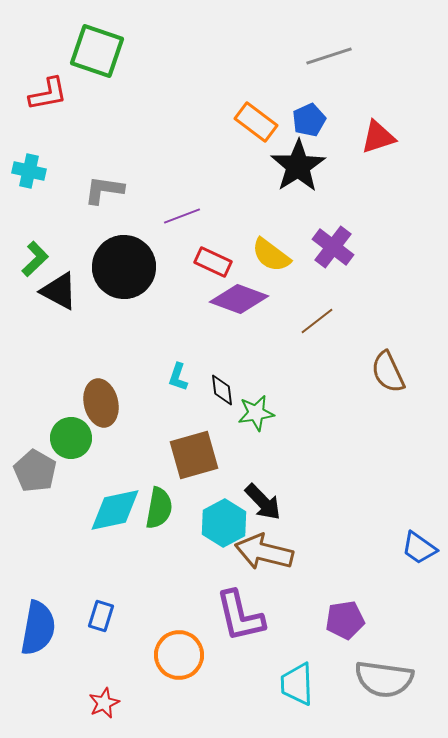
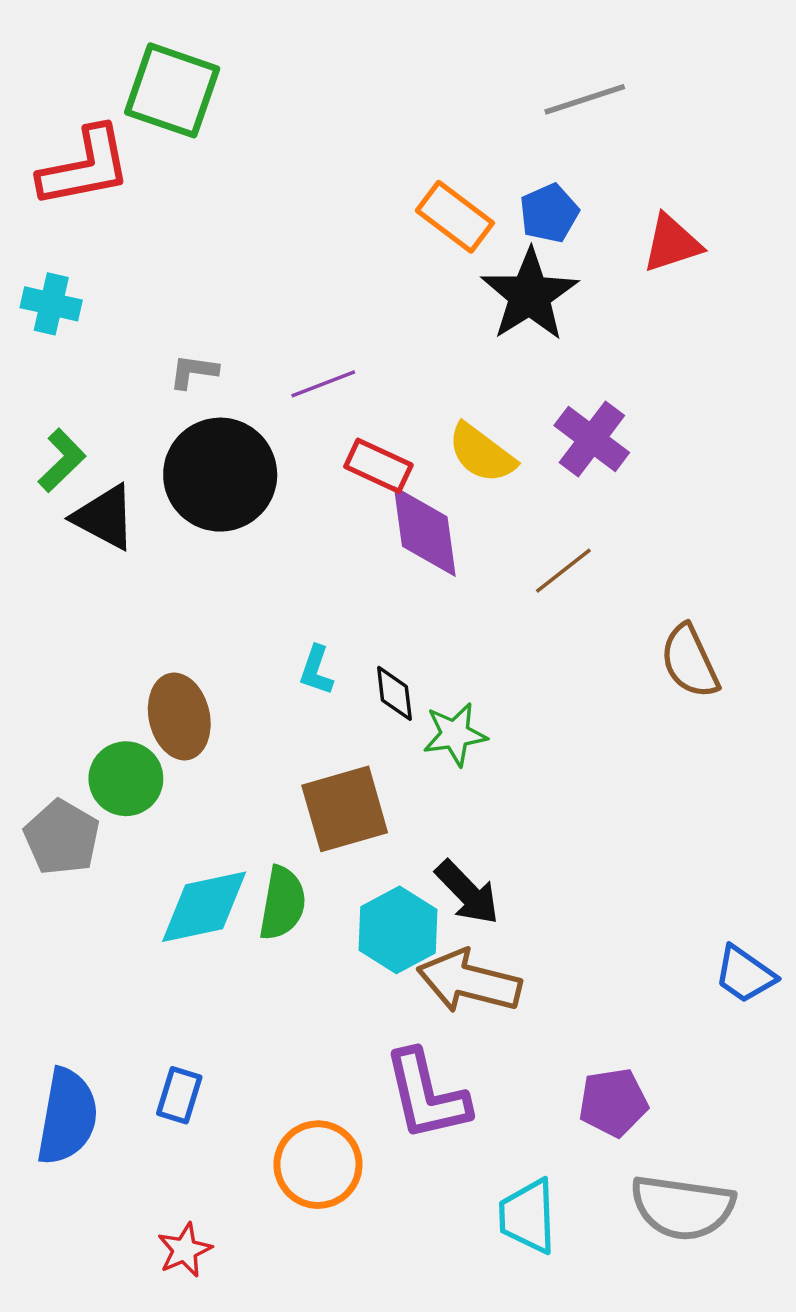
red L-shape: (48, 94) -> (85, 167), size x1.4
gray L-shape: (104, 190) -> (193, 371), moved, size x0.7
purple diamond: (239, 299) -> (425, 532), turned 62

